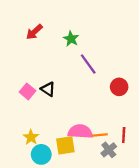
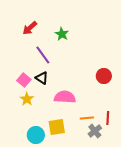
purple line: (88, 64) -> (43, 55), moved
pink semicircle: (80, 132) -> (65, 97), moved
yellow star: (31, 137) -> (27, 99), moved

